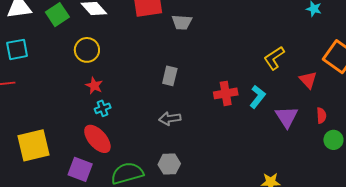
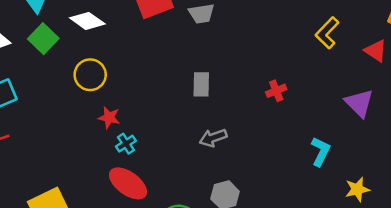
red cross: (226, 93) -> (276, 91), size x0.7
cyan L-shape: (258, 97) -> (321, 151), moved

